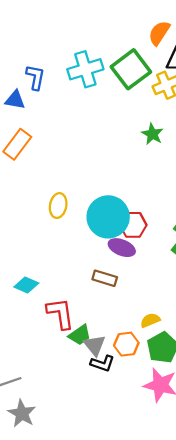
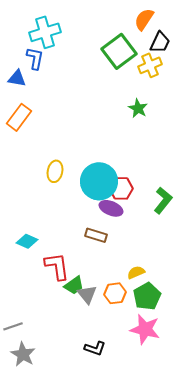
cyan cross: (85, 69) -> (45, 32), moved
black L-shape: (102, 363) -> (95, 348), moved

